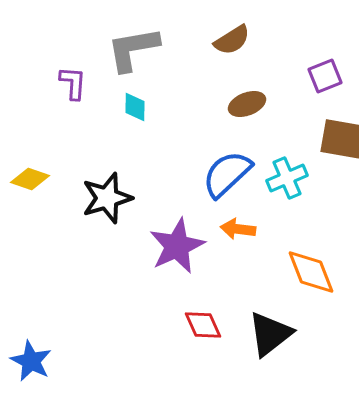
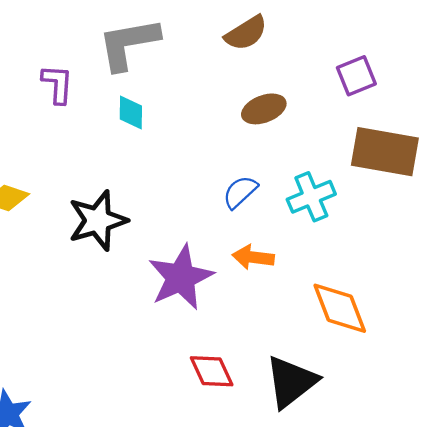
blue semicircle: (227, 174) -> (240, 192), size x0.6

